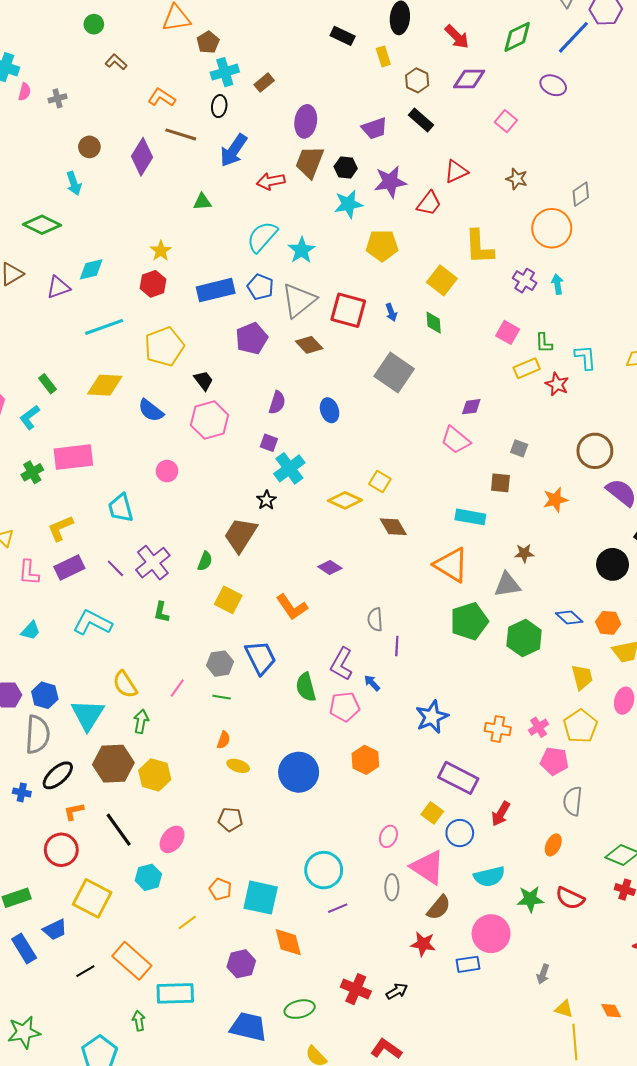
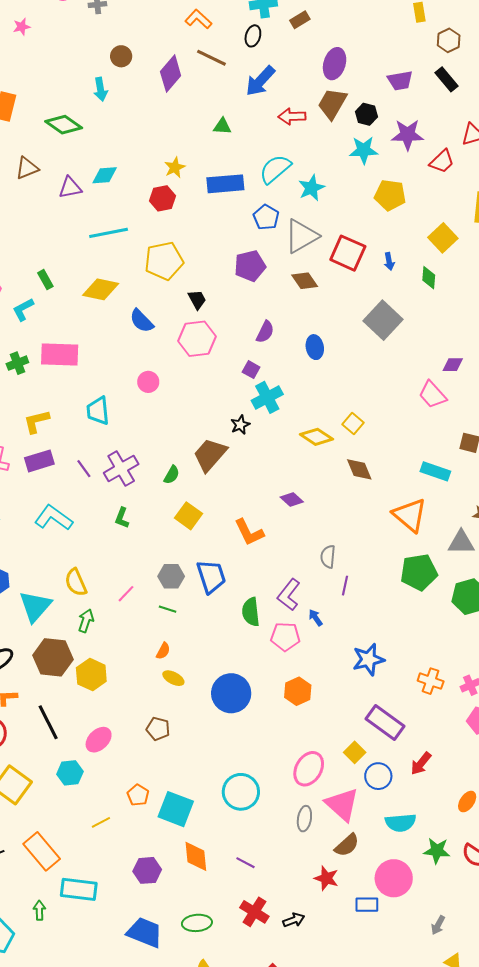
blue rectangle: (216, 290) -> (225, 184), moved
pink ellipse: (388, 836) -> (309, 769), size x1.6
purple line: (338, 908) -> (246, 863), moved, turned 42

